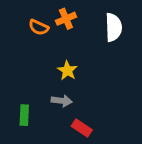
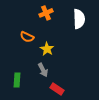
orange semicircle: (39, 27) -> (27, 37), moved
gray arrow: (62, 101) -> (43, 70), turned 56

